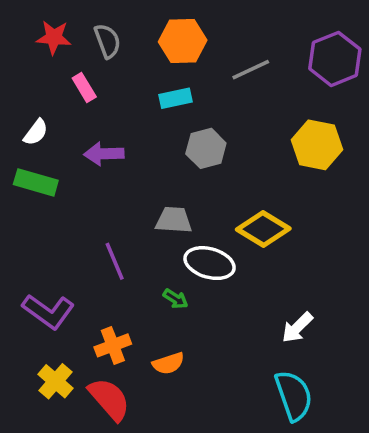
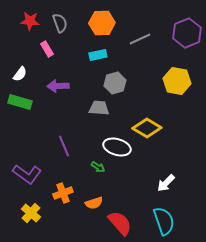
gray trapezoid: (174, 220) -> (99, 108), moved
red semicircle: (109, 399) -> (120, 223), moved

